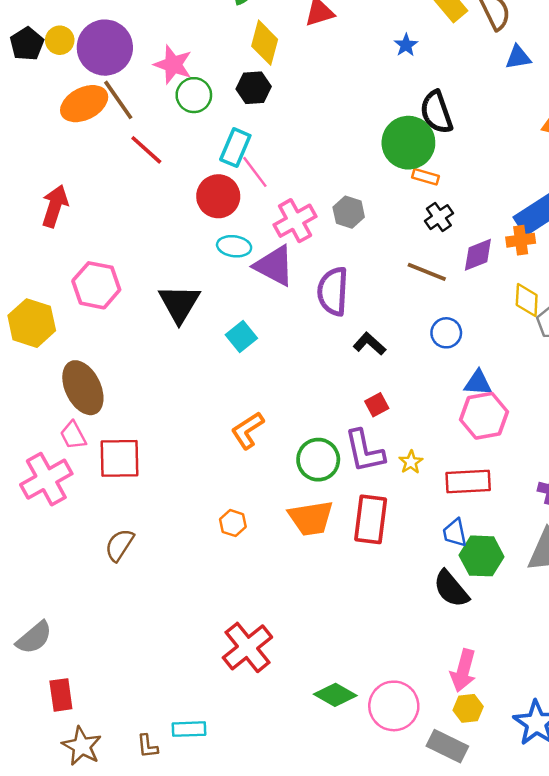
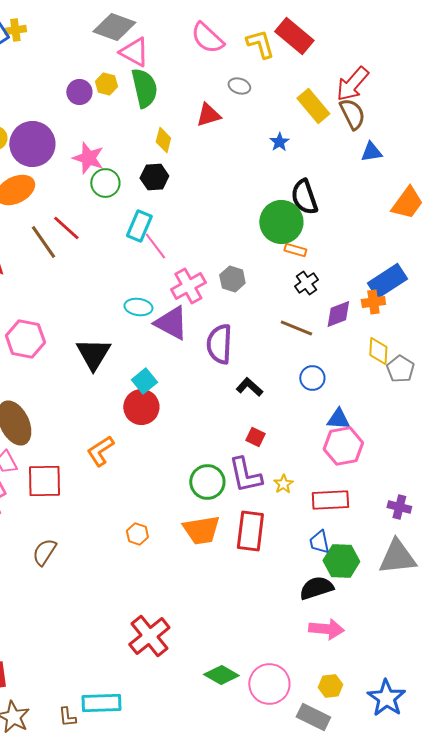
yellow diamond: (265, 43) -> (163, 140), size x0.7
brown line: (118, 100) -> (43, 242), moved
red circle: (218, 196) -> (141, 407), moved
red square: (377, 405) -> (255, 437), turned -36
orange L-shape: (247, 430) -> (100, 451), moved
black semicircle: (451, 589) -> (316, 588), turned 112
pink arrow: (463, 671) -> (326, 629), moved, turned -100
cyan rectangle: (189, 729) -> (101, 703), size x1.4

